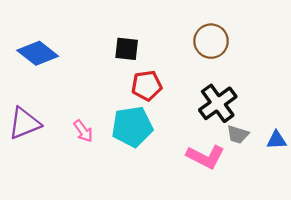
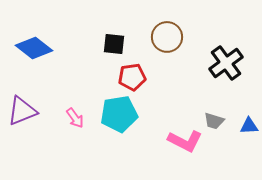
brown circle: (211, 41) -> (167, 37), moved
black cross: (218, 103) -> (226, 63), moved

